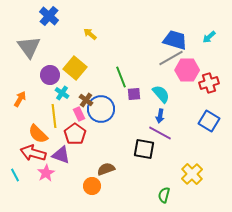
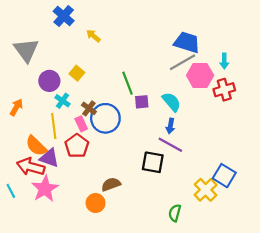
blue cross: (49, 16) -> (64, 16), moved
cyan arrow: (209, 37) -> (224, 61), moved, turned -48
yellow square: (75, 68) -> (77, 73), size x0.6
blue square: (209, 121) -> (224, 176), moved
purple triangle: (61, 155) -> (49, 158), moved
pink star: (46, 173) -> (45, 189), size x1.4

